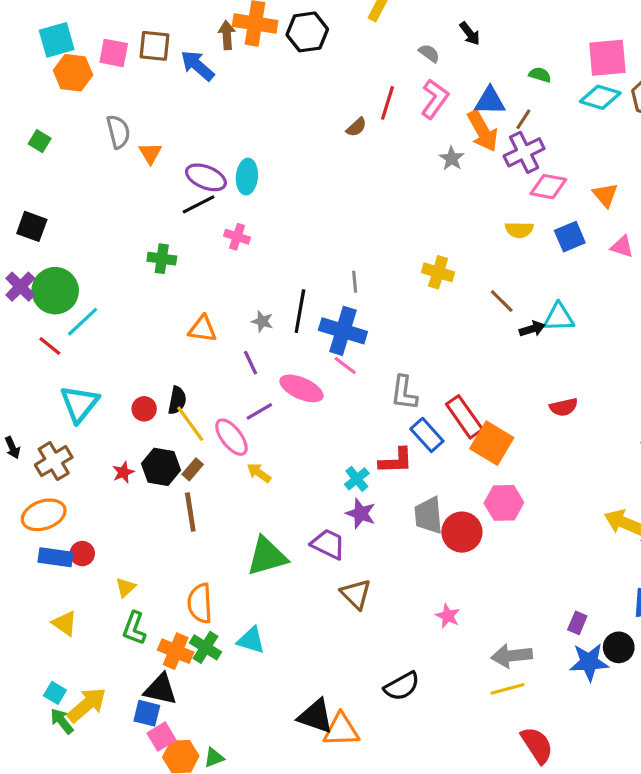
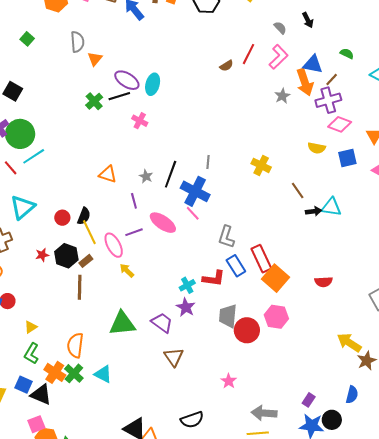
green cross: (162, 259) -> (94, 101), moved, turned 30
red semicircle: (564, 407) -> (324, 282), moved
blue square: (147, 713) -> (23, 385), moved

